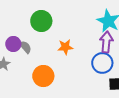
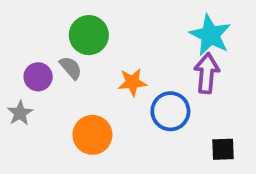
gray semicircle: (25, 47) -> (71, 68), moved
blue circle: (102, 63) -> (170, 111), moved

